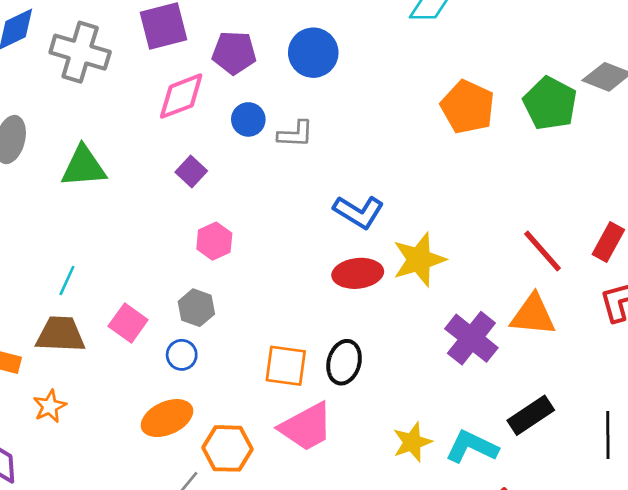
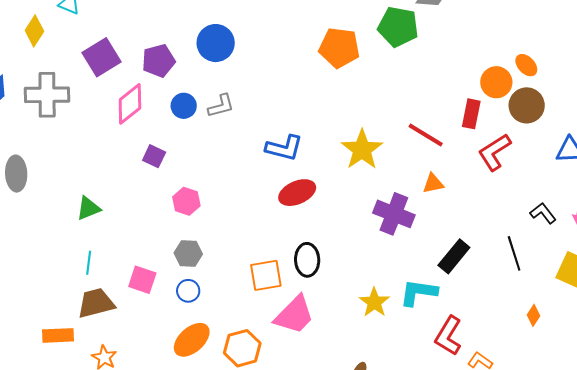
green triangle: (83, 167) -> (88, 208), moved, size x0.7
yellow star: (419, 260) -> (362, 150), moved
orange triangle: (533, 315) -> (433, 183), size x0.6

